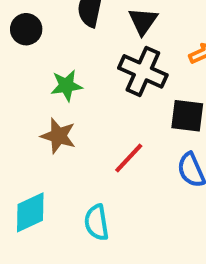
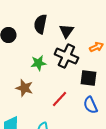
green star: (66, 86) -> (38, 63), moved

